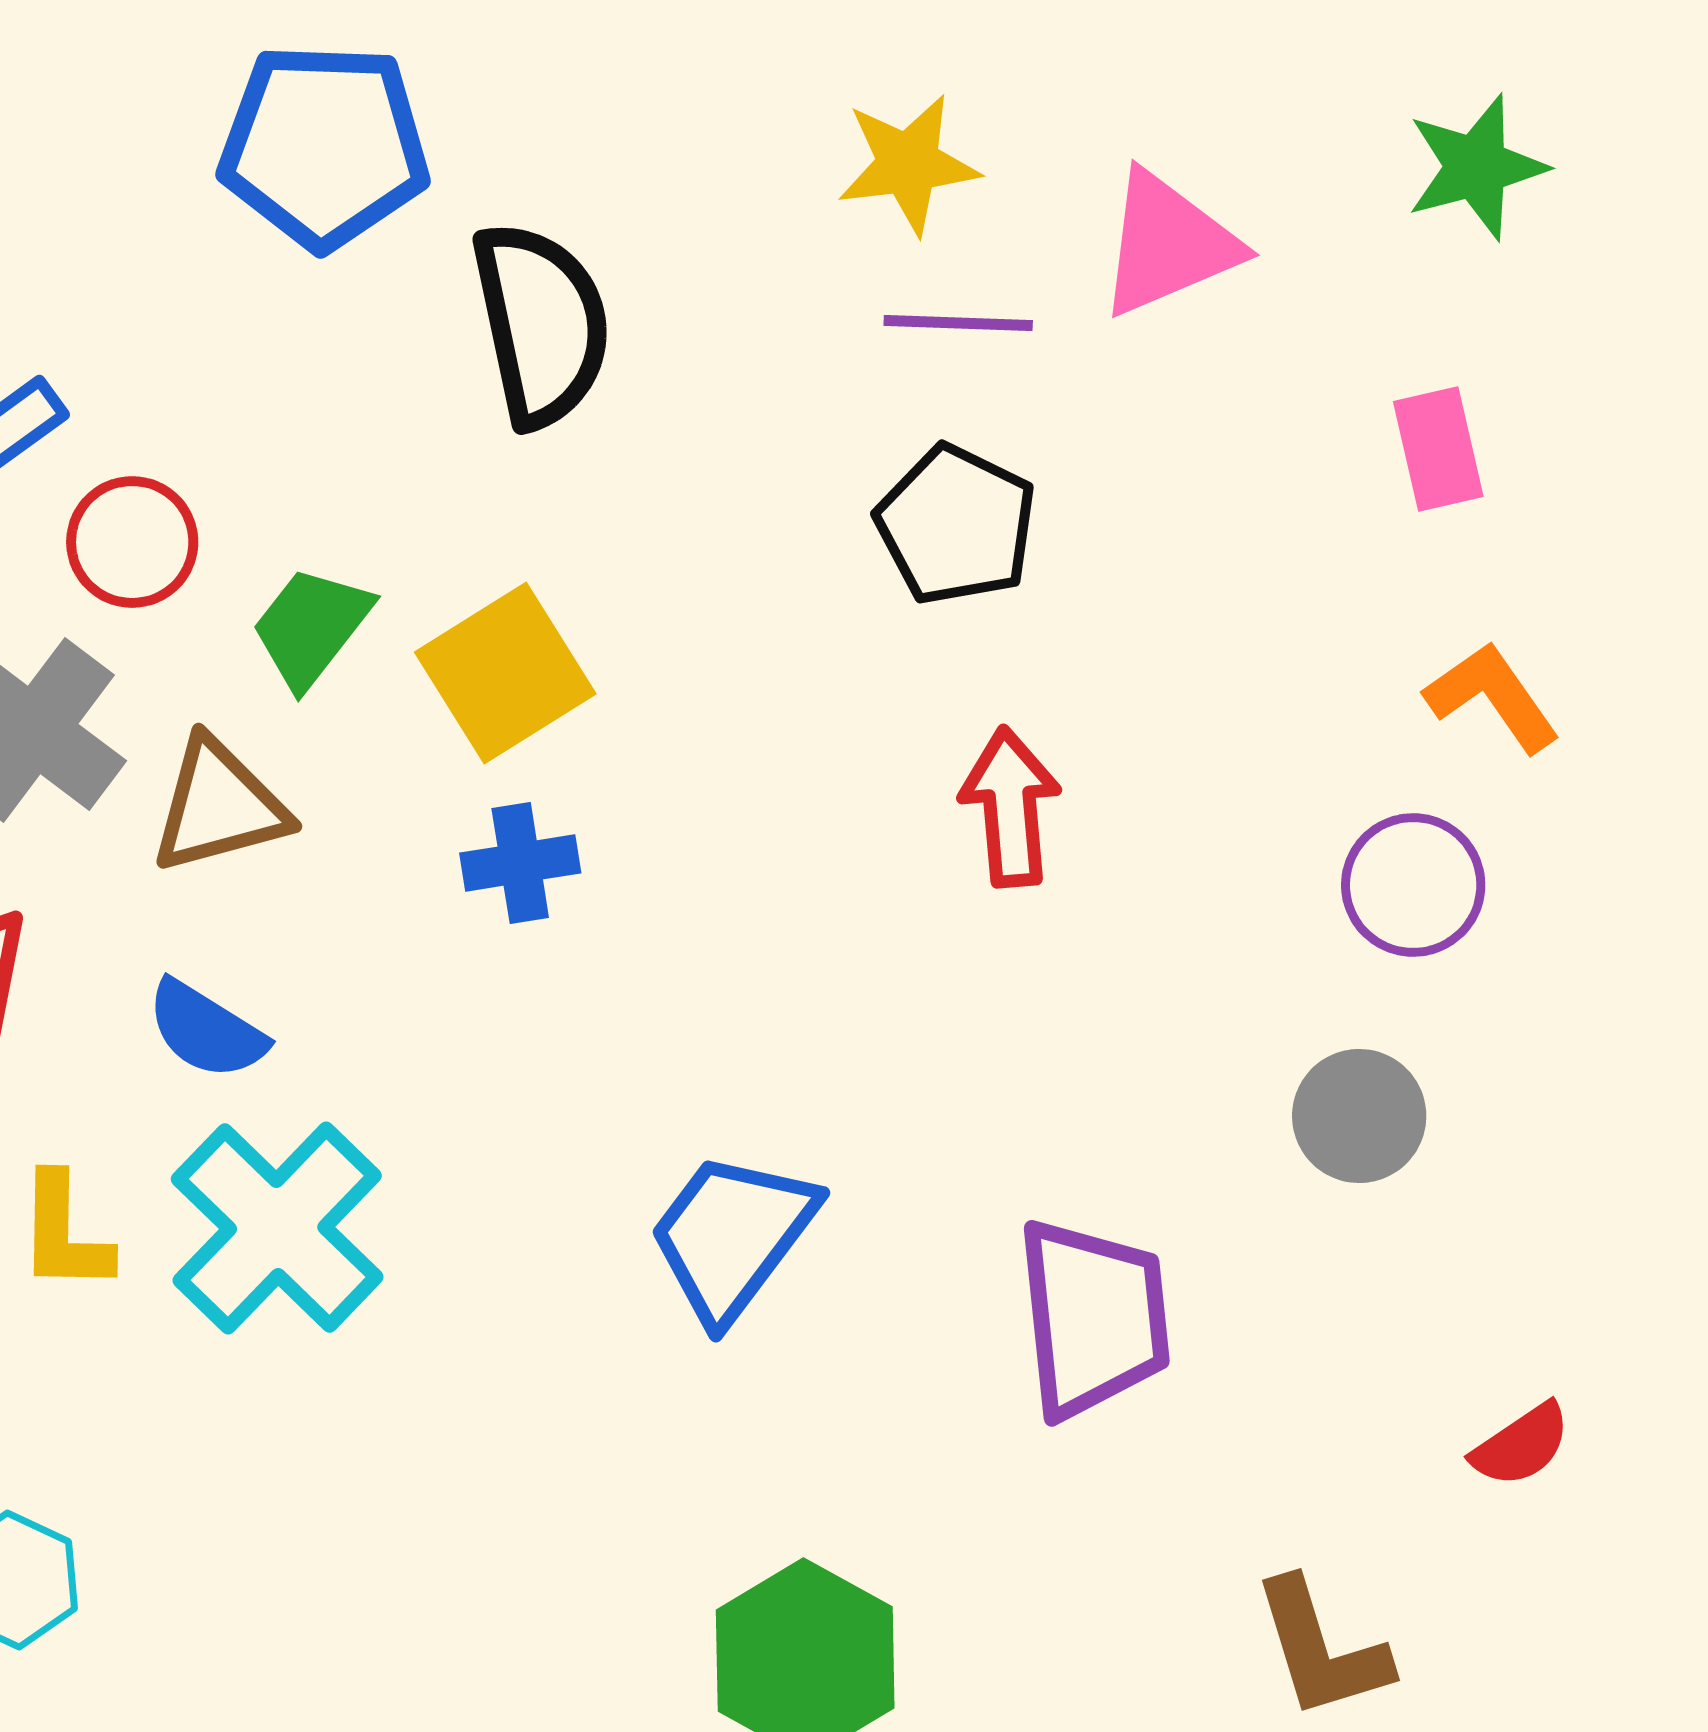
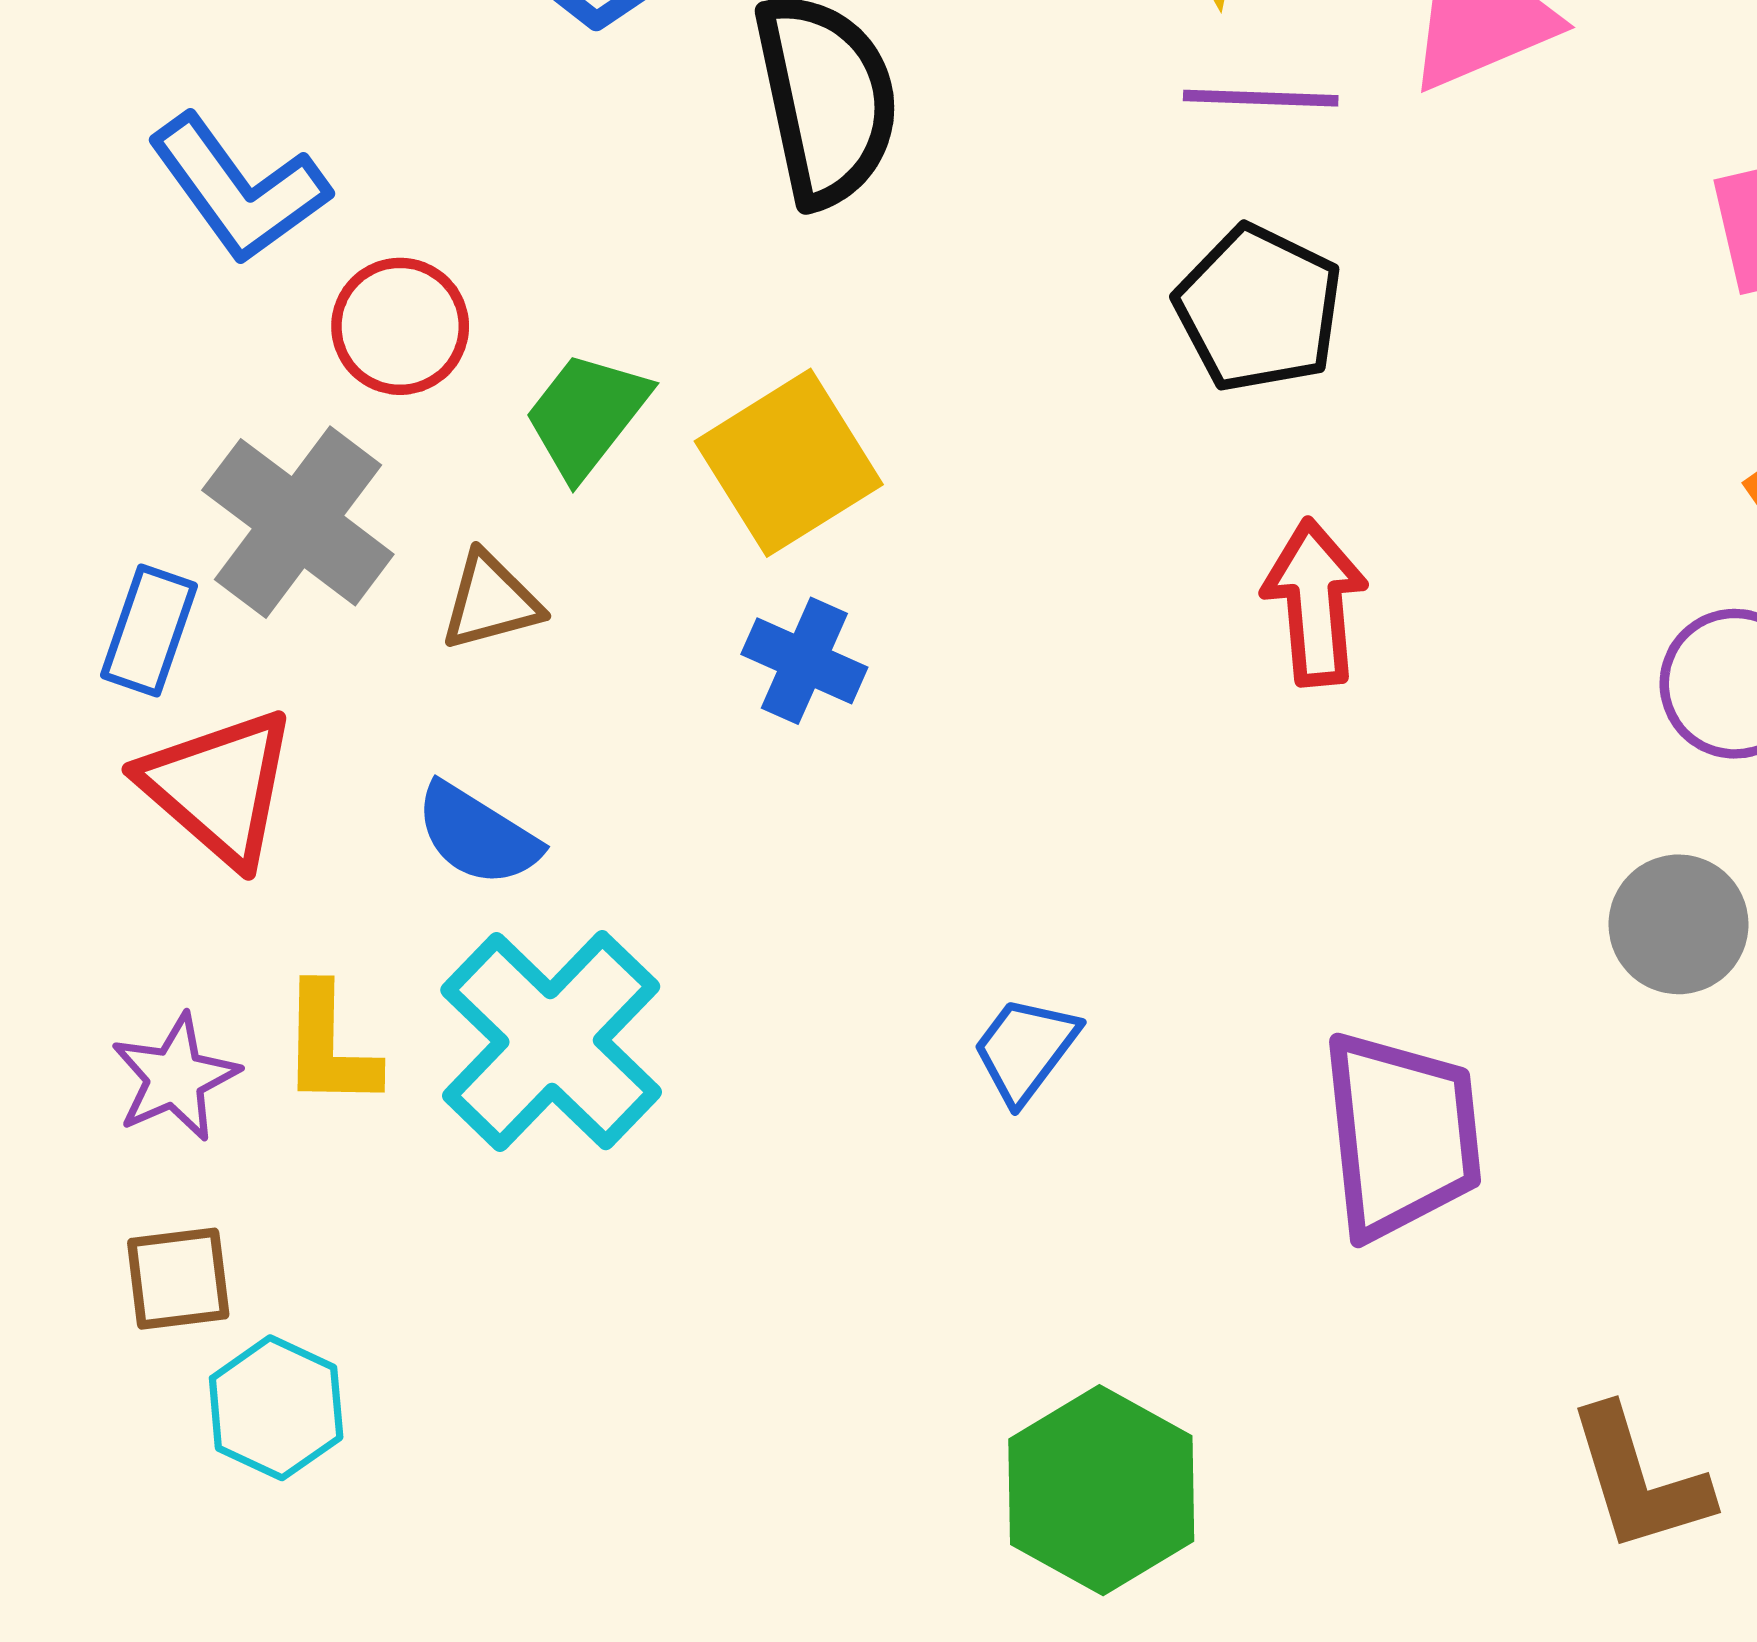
brown triangle: (219, 806) -> (491, 601), size x0.7
blue cross: (520, 863) -> (804, 661), turned 33
blue trapezoid: (732, 1236) -> (1025, 1049), size x0.6

